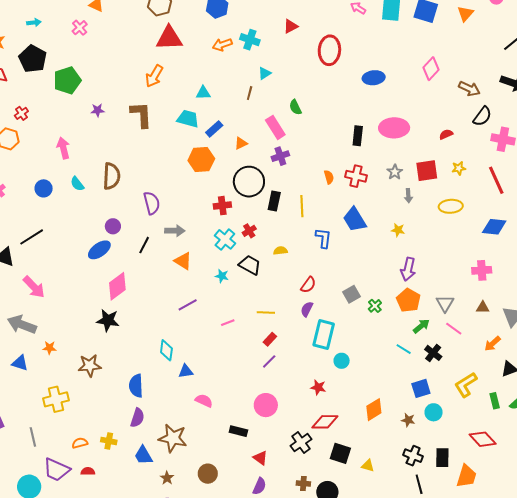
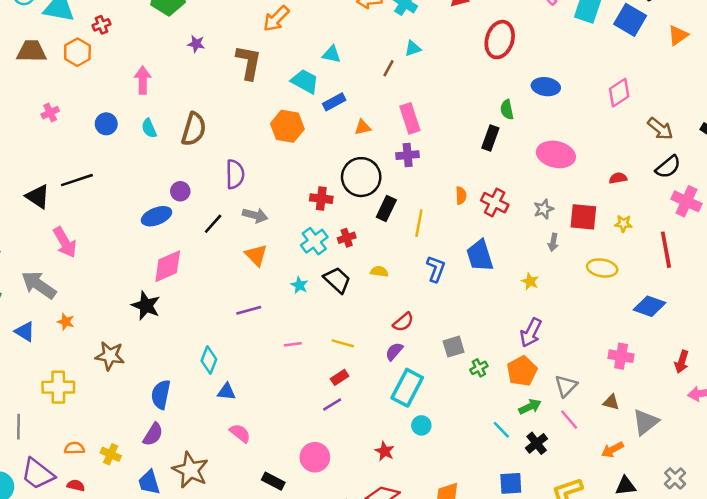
green semicircle: (295, 107) -> (507, 110), moved
black rectangle: (358, 136) -> (490, 138), moved
orange hexagon: (201, 160) -> (287, 126), moved

